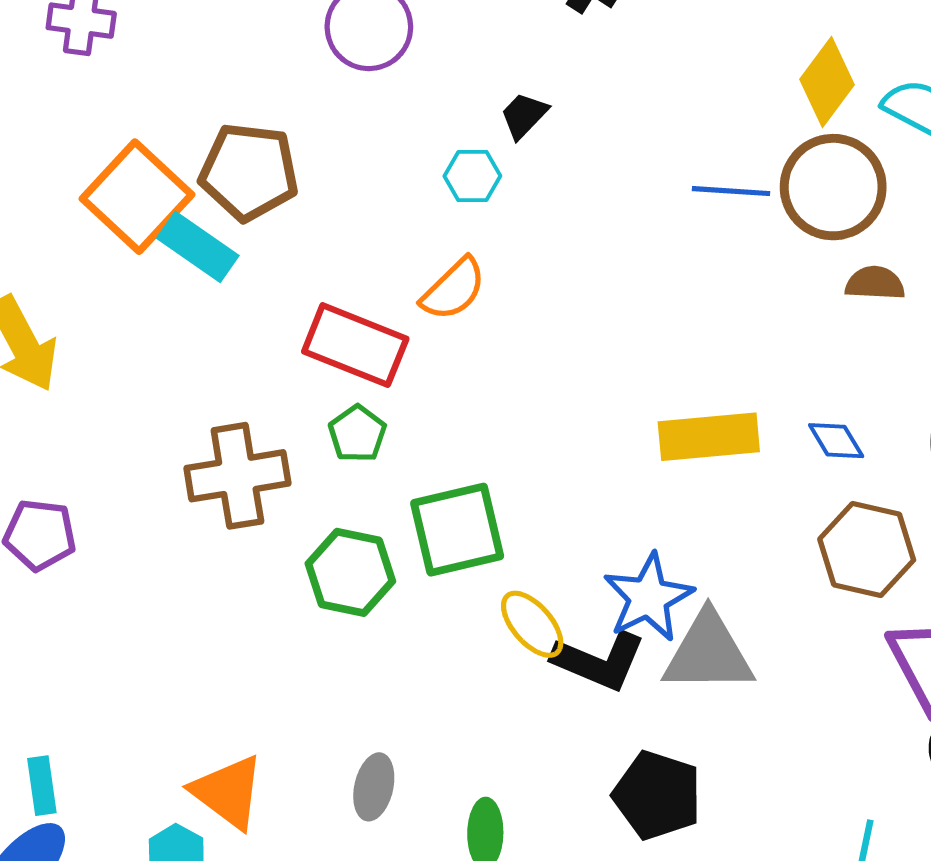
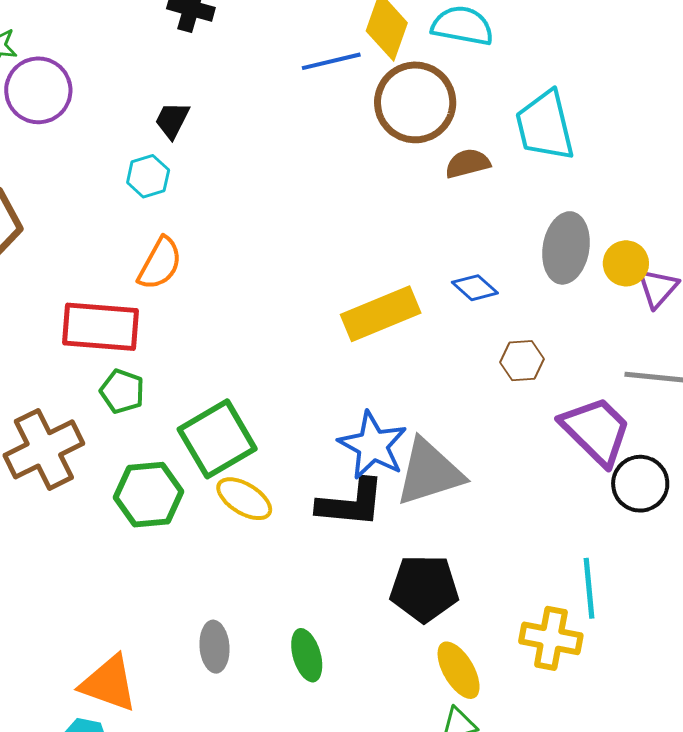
blue line: (731, 191) -> (331, 61), moved
brown hexagon: (867, 550) -> (522, 361), size x0.6
yellow ellipse: (532, 624) -> (244, 499), moved

